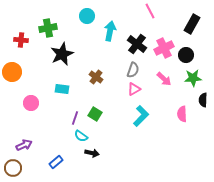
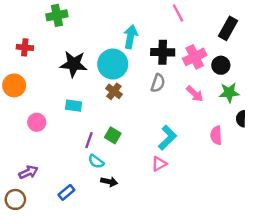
cyan circle: (87, 16) -> (113, 64), moved, size x1.6
green cross: (48, 28) -> (57, 15), moved
black cross: (137, 44) -> (163, 52), turned -36
black star: (62, 54) -> (74, 64), turned 30
pink triangle: (134, 89) -> (159, 164), moved

